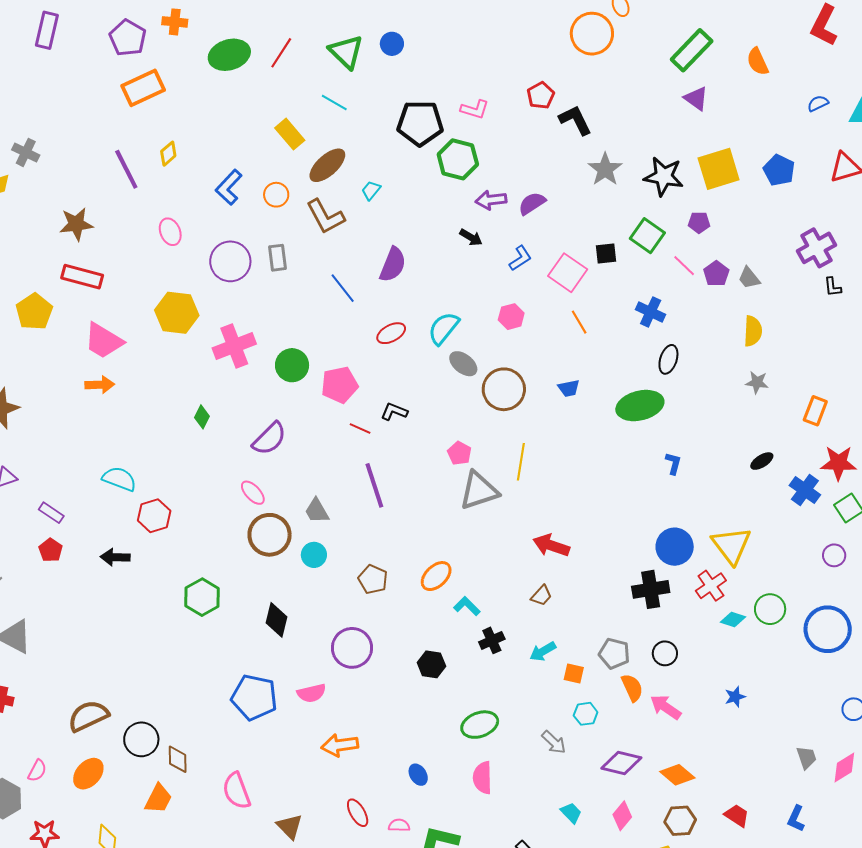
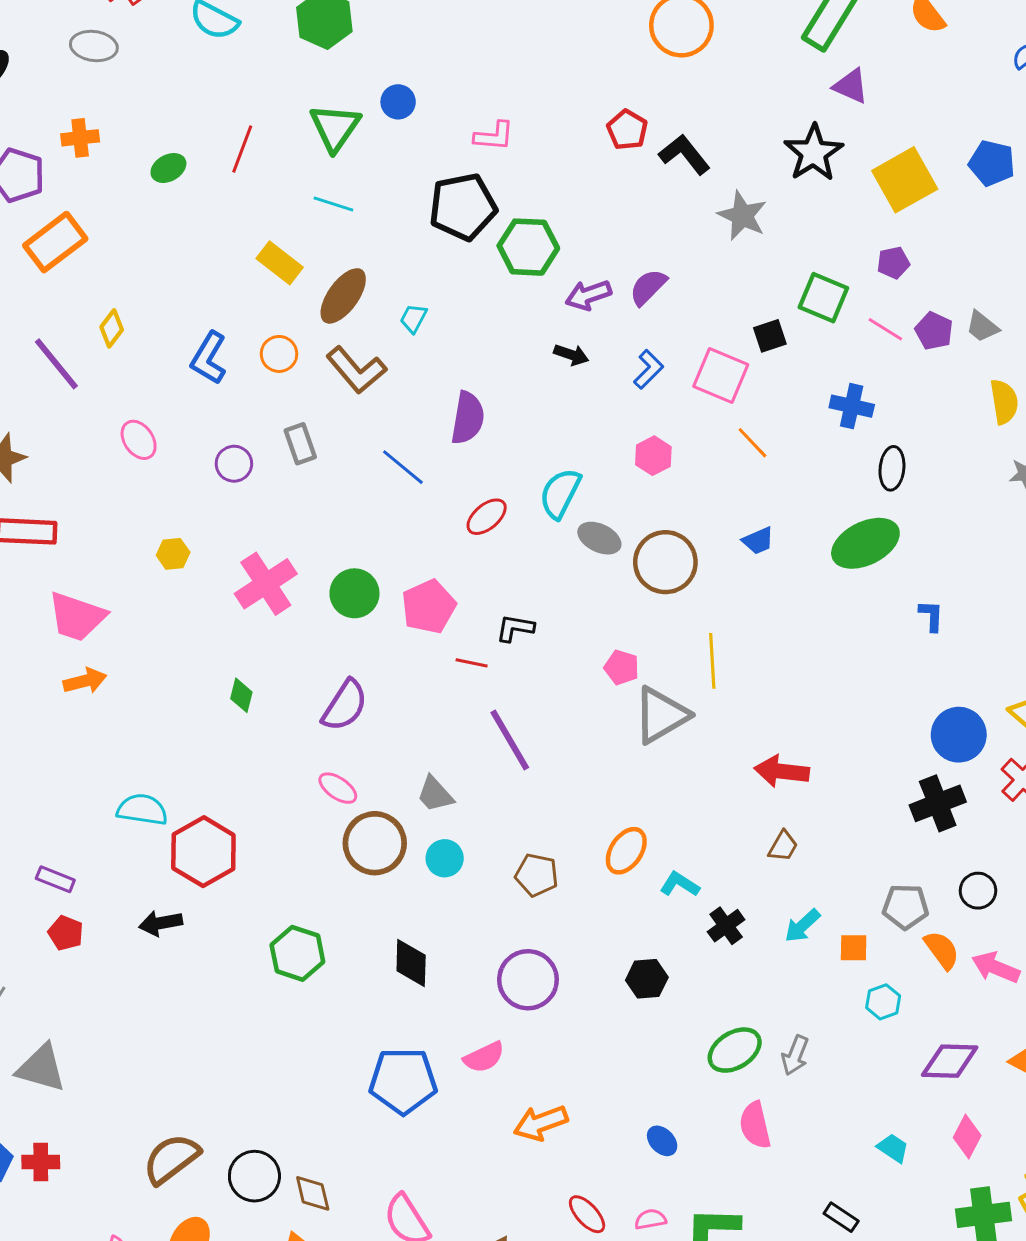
green triangle: (346, 52) -> (335, 128), turned 33
green ellipse: (229, 55) -> (168, 168), size x0.6
pink L-shape: (475, 109) -> (494, 136), moved
black star: (664, 176) -> (814, 153), moved, turned -30
purple circle: (230, 261) -> (234, 464), size x0.6
yellow hexagon: (177, 313) -> (173, 554), size x0.5
red hexagon: (154, 516) -> (203, 852), size x1.4
gray arrow: (554, 742) -> (795, 1055), moved, turned 80

